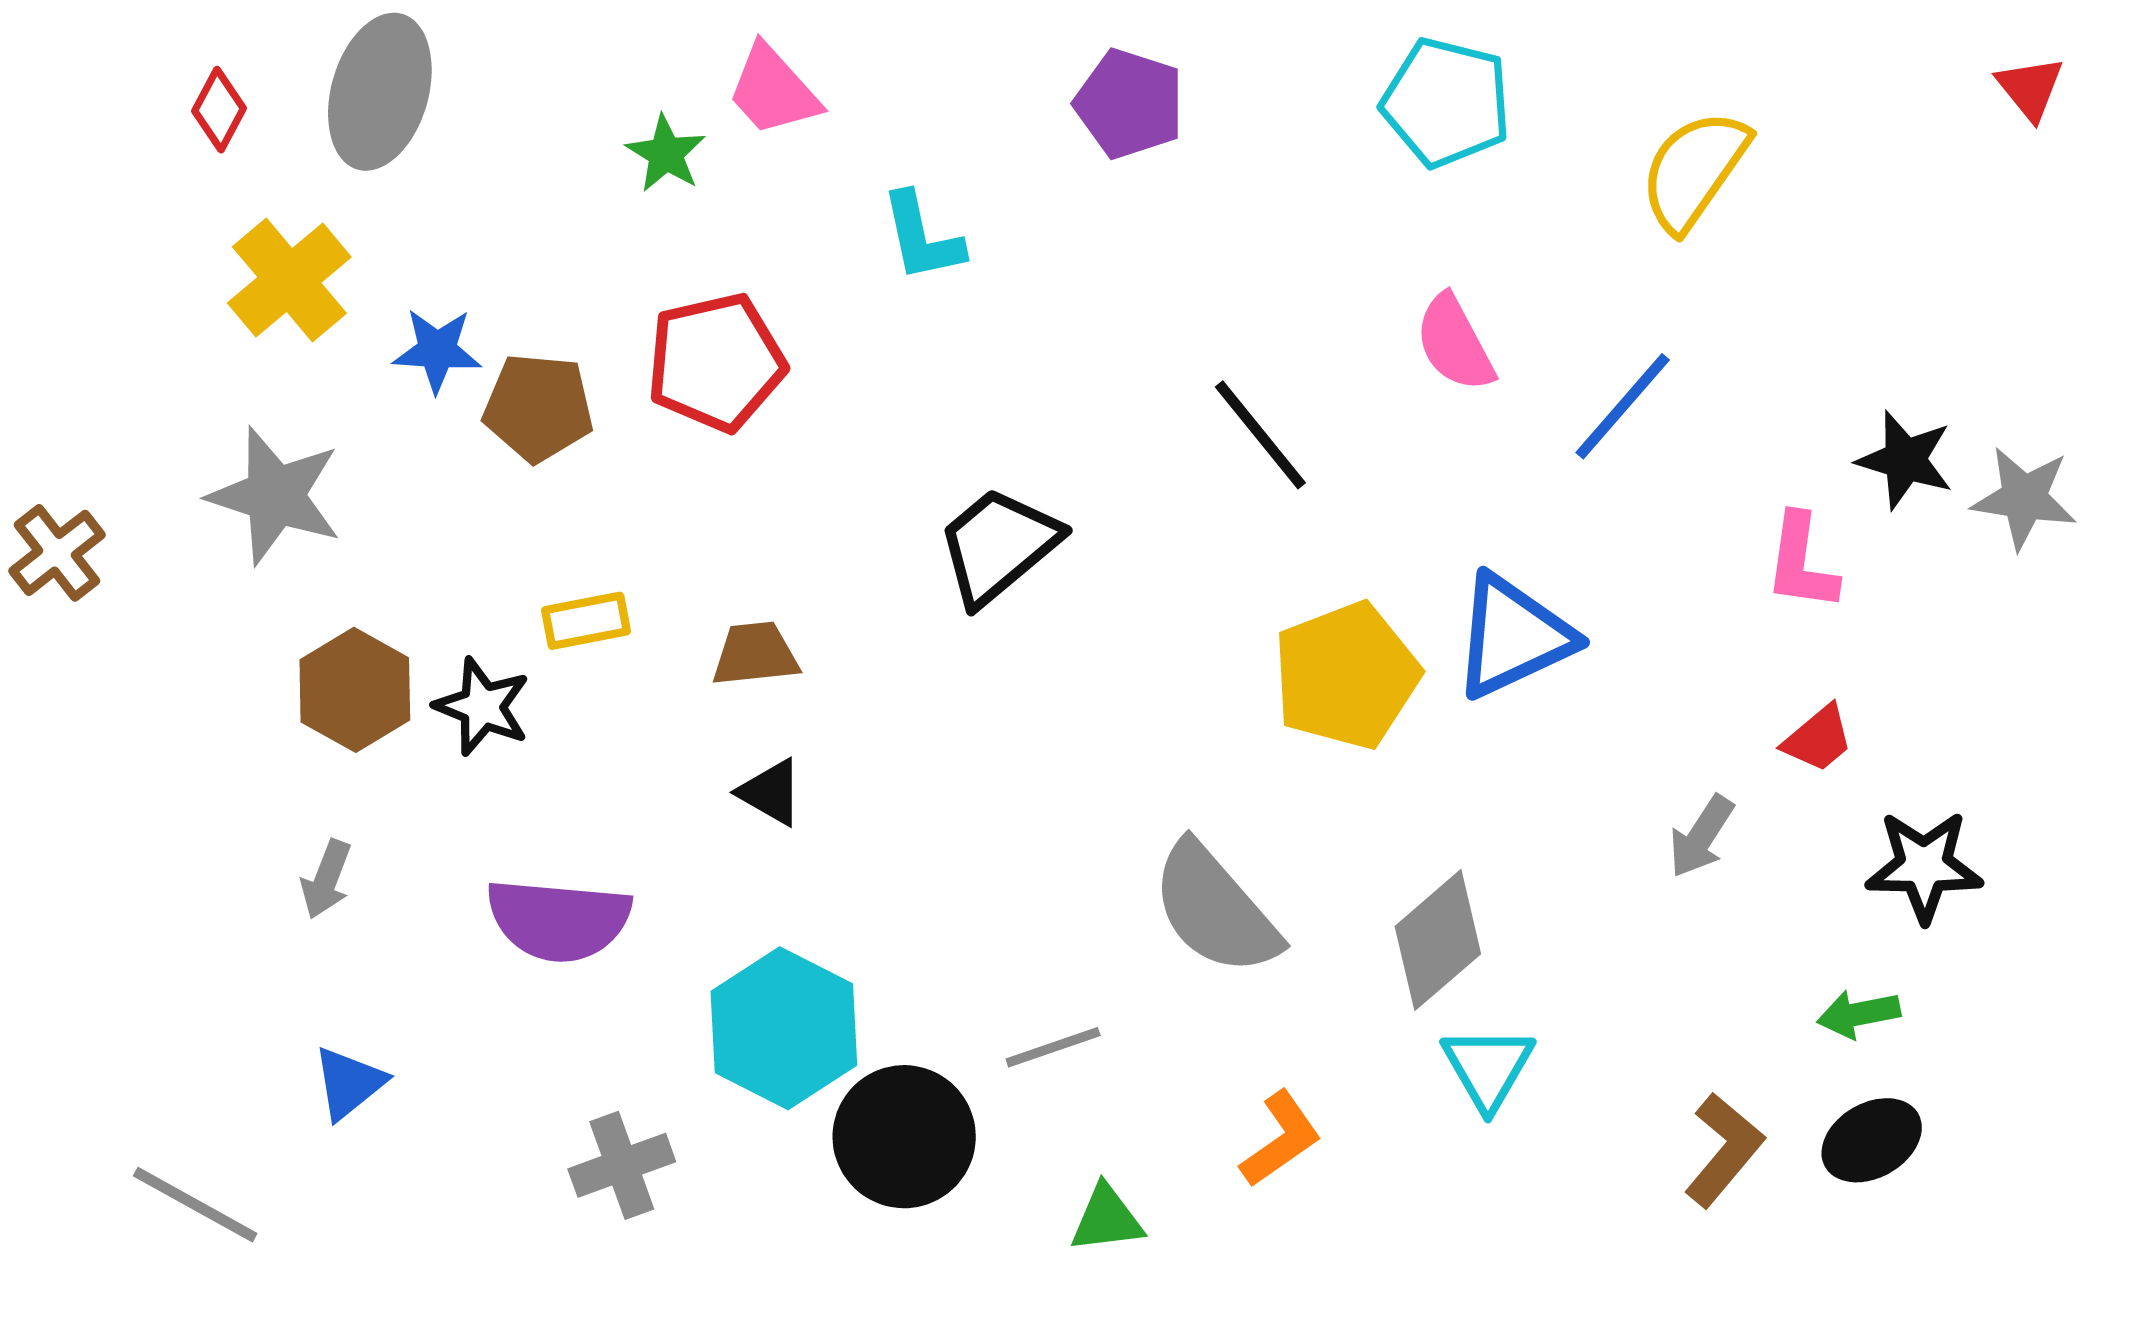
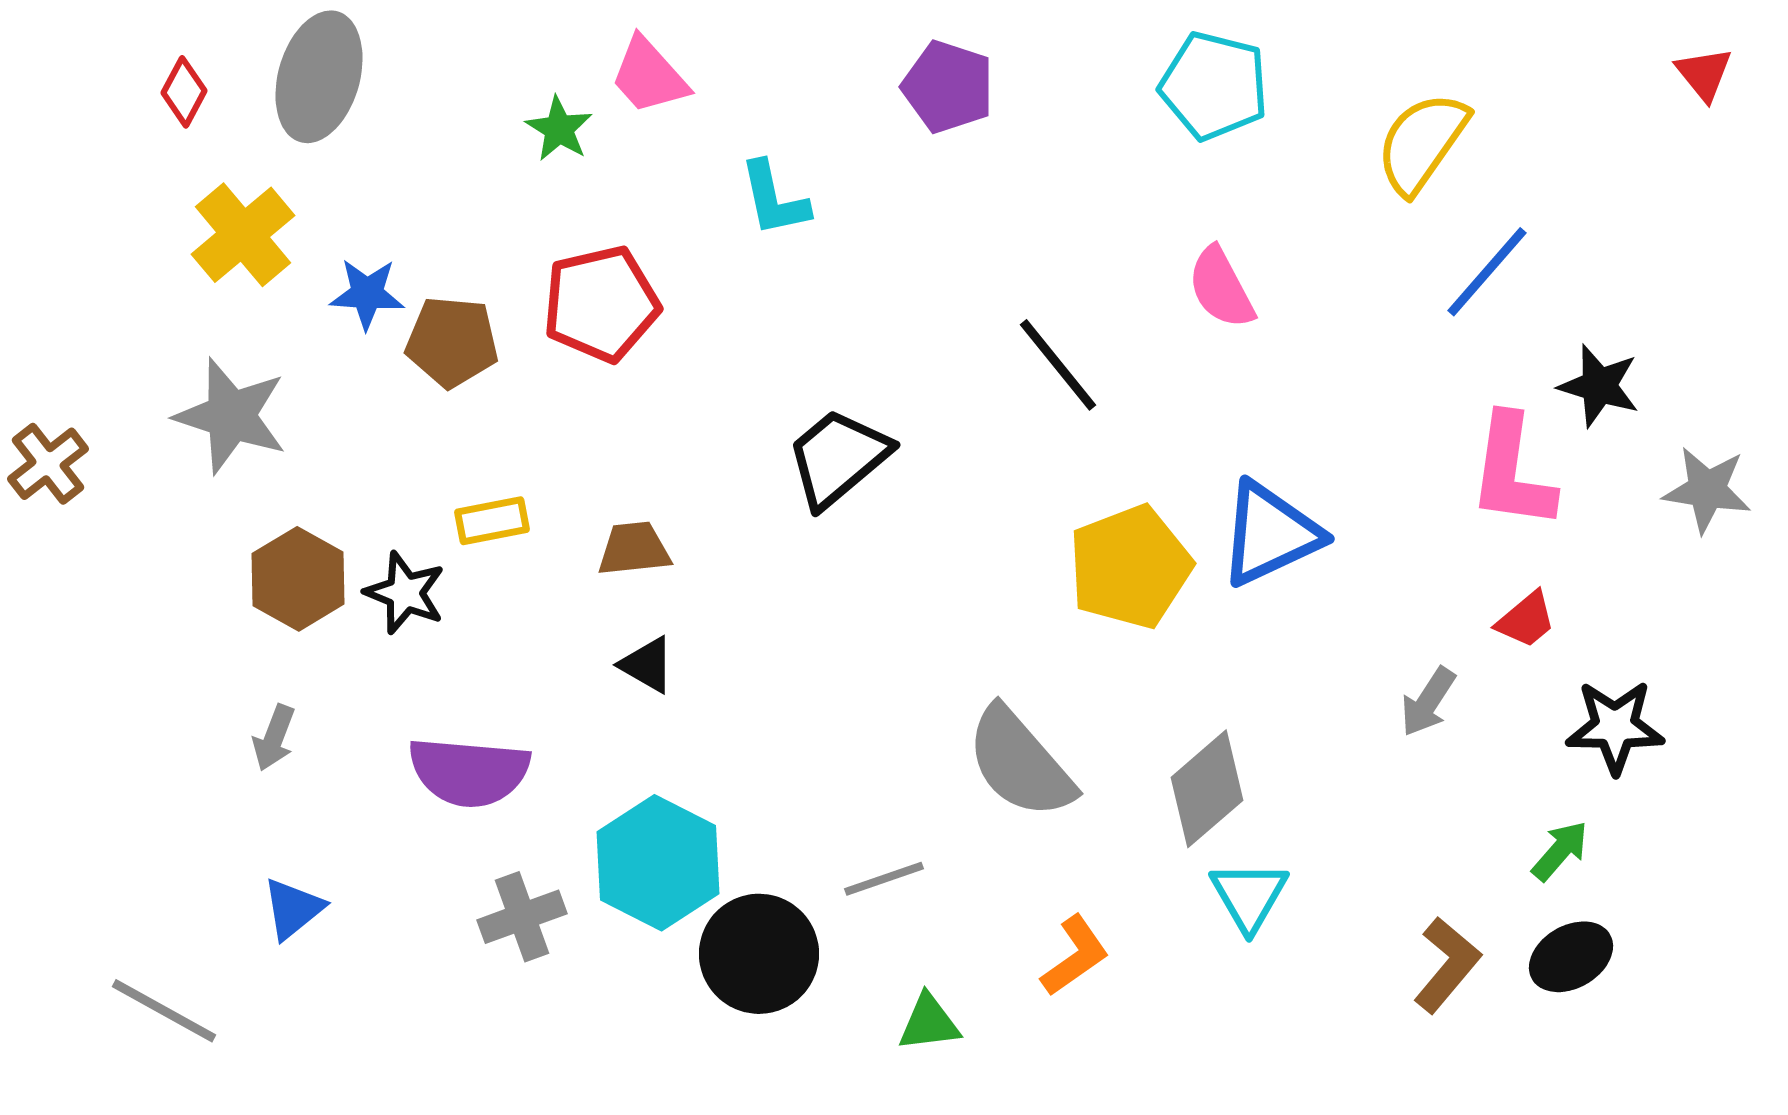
blue line: (1623, 406) -> (1487, 272), moved
gray star: (2024, 498) -> (1707, 490), moved
pink L-shape: (1801, 562) -> (1512, 472), size x1.4
green arrow: (1859, 1014) -> (1560, 851), turned 142
gray cross: (622, 1165) -> (522, 917), moved

